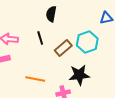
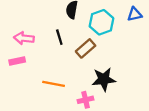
cyan hexagon: (87, 42) -> (101, 22), moved

